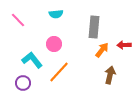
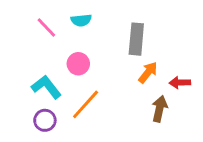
pink line: (18, 20) -> (46, 27), moved
red arrow: (124, 45) -> (180, 83), moved
purple circle: (23, 83) -> (45, 120), moved

